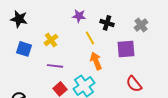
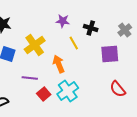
yellow cross: (51, 40) -> (35, 45), size x1.5
orange arrow: (96, 61) -> (59, 64), moved
purple line: (55, 66) -> (30, 78), moved

